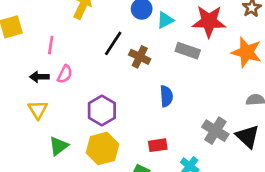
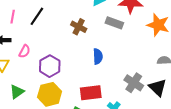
black line: (113, 43) -> (37, 16), moved
pink semicircle: (65, 74) -> (24, 51), moved
red rectangle: (158, 145) -> (91, 93), size x1.5

